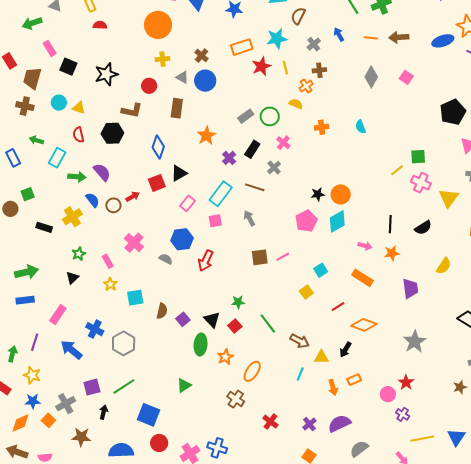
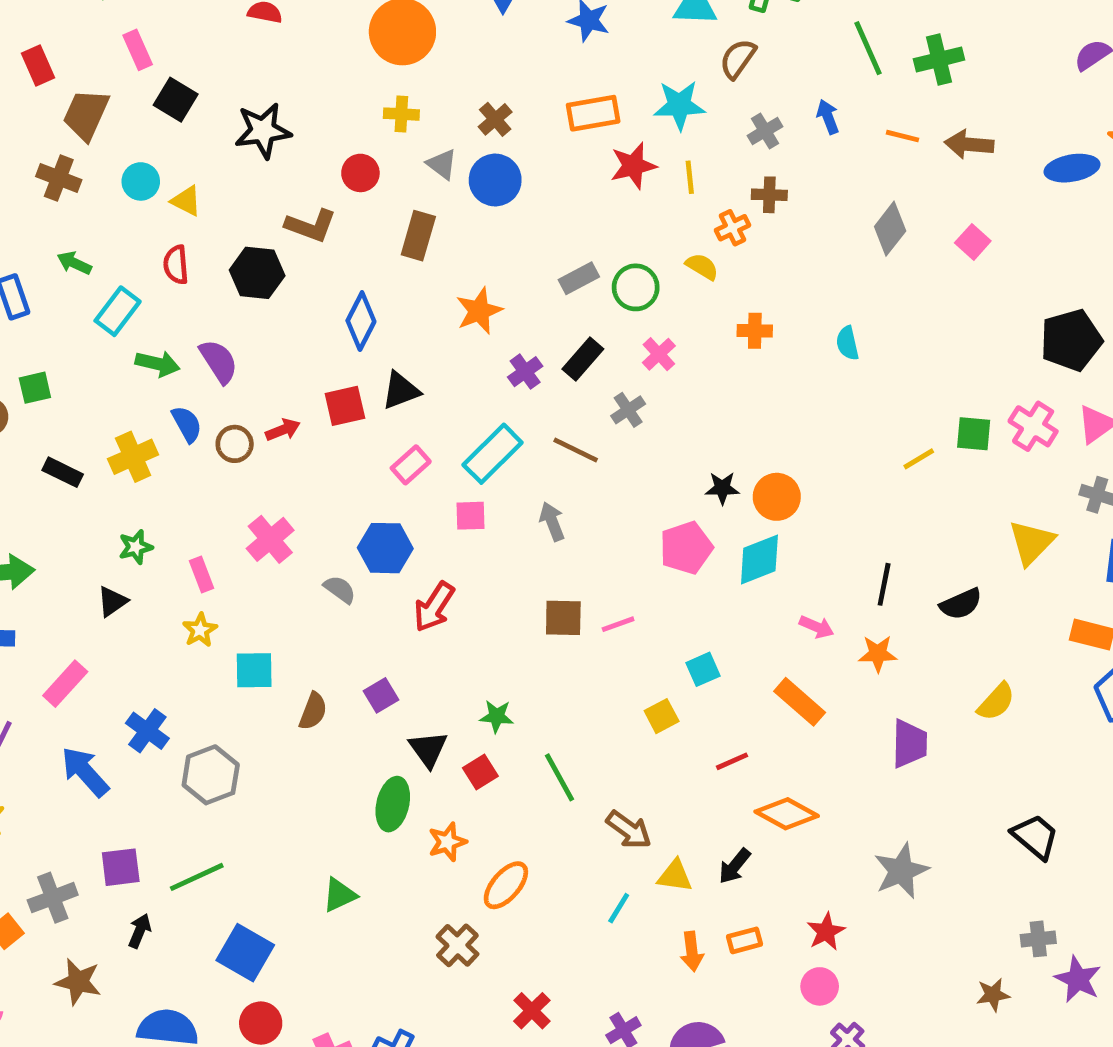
pink cross: (421, 183) -> (1033, 426), moved
purple square: (183, 319) -> (381, 695), moved
red star: (406, 382) -> (826, 932), moved

